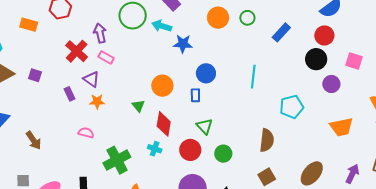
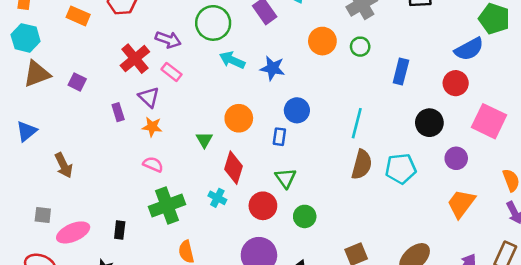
cyan arrow: (162, 26) -> (232, 60), moved
blue rectangle: (281, 32) -> (401, 72), turned -36
purple arrow: (100, 33) -> (168, 40), turned 114
black circle: (316, 59) -> (429, 123), moved
pink square: (354, 61) -> (489, 121), size x1.5
purple circle: (331, 84) -> (456, 158), moved
orange trapezoid: (342, 127) -> (461, 204), turned 130
pink semicircle: (86, 133) -> (153, 164), moved
brown semicircle: (267, 140) -> (362, 164), moved

